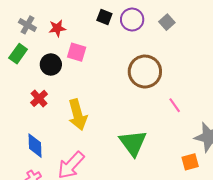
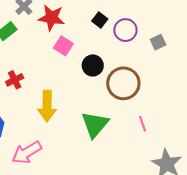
red star: (57, 28) -> (51, 18), size x1.5
black circle: (51, 64) -> (93, 65), moved
green triangle: (133, 143) -> (95, 124), moved

